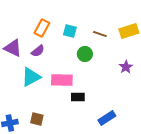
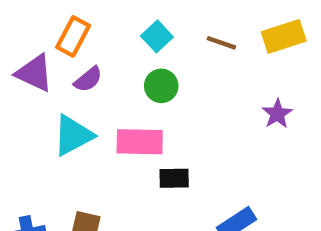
orange rectangle: (42, 28) -> (73, 36), moved
cyan square: (70, 31) -> (157, 36), turned 32
green circle: (85, 54) -> (161, 86), moved

